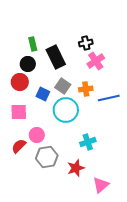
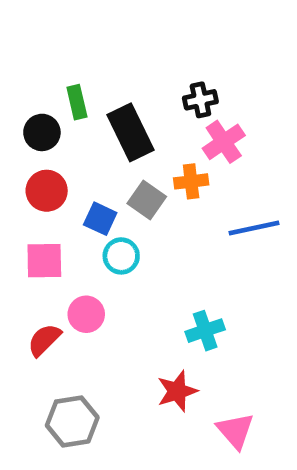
black circle: (28, 64) -> (42, 132), moved
orange cross: (86, 89) -> (191, 181), moved
cyan circle: (66, 110) -> (121, 256), moved, size x0.6
gray hexagon: (47, 157) -> (72, 421), moved
pink triangle: (101, 185) -> (235, 431), turned -30

